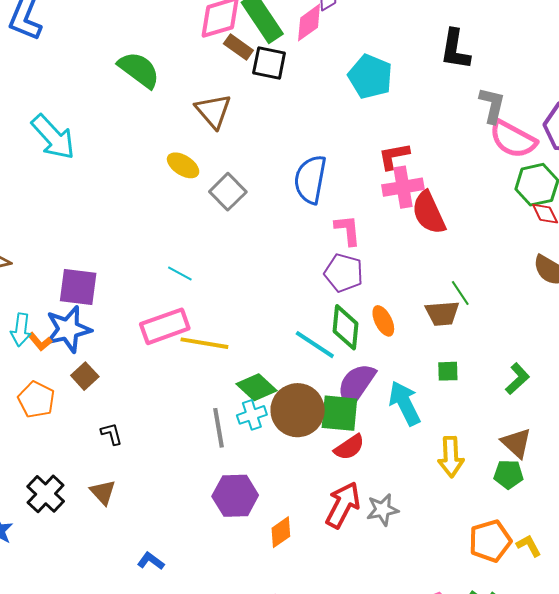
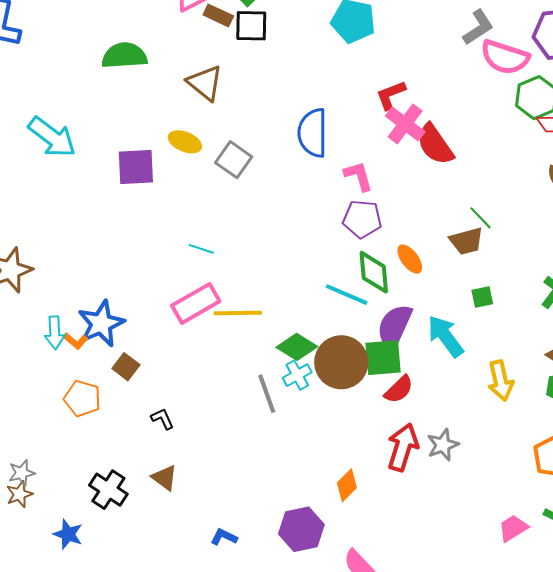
green semicircle: (139, 70) -> (124, 56), turned -30
gray L-shape: (492, 105) -> (478, 27), turned 54
pink cross: (403, 187) -> (405, 124), turned -33
purple square: (78, 287) -> (136, 167), moved
purple hexagon: (235, 496) -> (301, 529), moved

